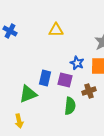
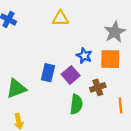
purple square: (65, 80) -> (71, 75), turned 35
green triangle: (28, 94) -> (16, 88), moved

